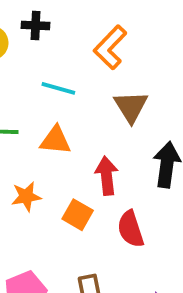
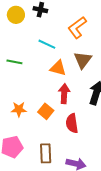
orange triangle: (56, 140) -> (58, 68), moved
orange star: (26, 196) -> (19, 109), moved

